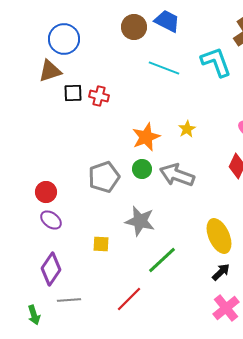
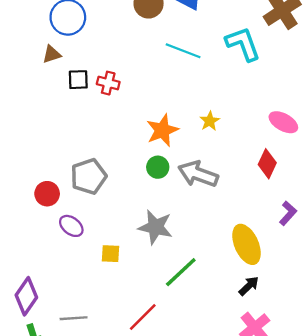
brown triangle: (50, 71) -> (52, 54), size x0.7
gray pentagon: (104, 177) -> (89, 176), moved
purple ellipse: (51, 220) -> (71, 226), moved
purple diamond: (51, 269) -> (26, 296), moved

